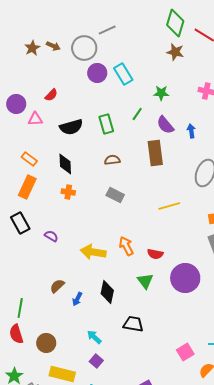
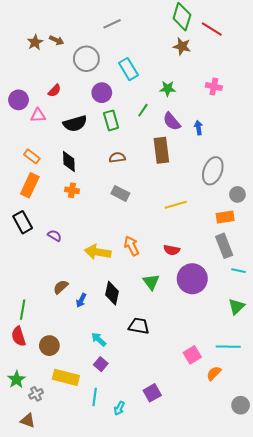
gray circle: (84, 48) -> (86, 59), moved
purple circle: (97, 73) -> (102, 93), moved
red semicircle: (155, 254) -> (172, 250), moved

